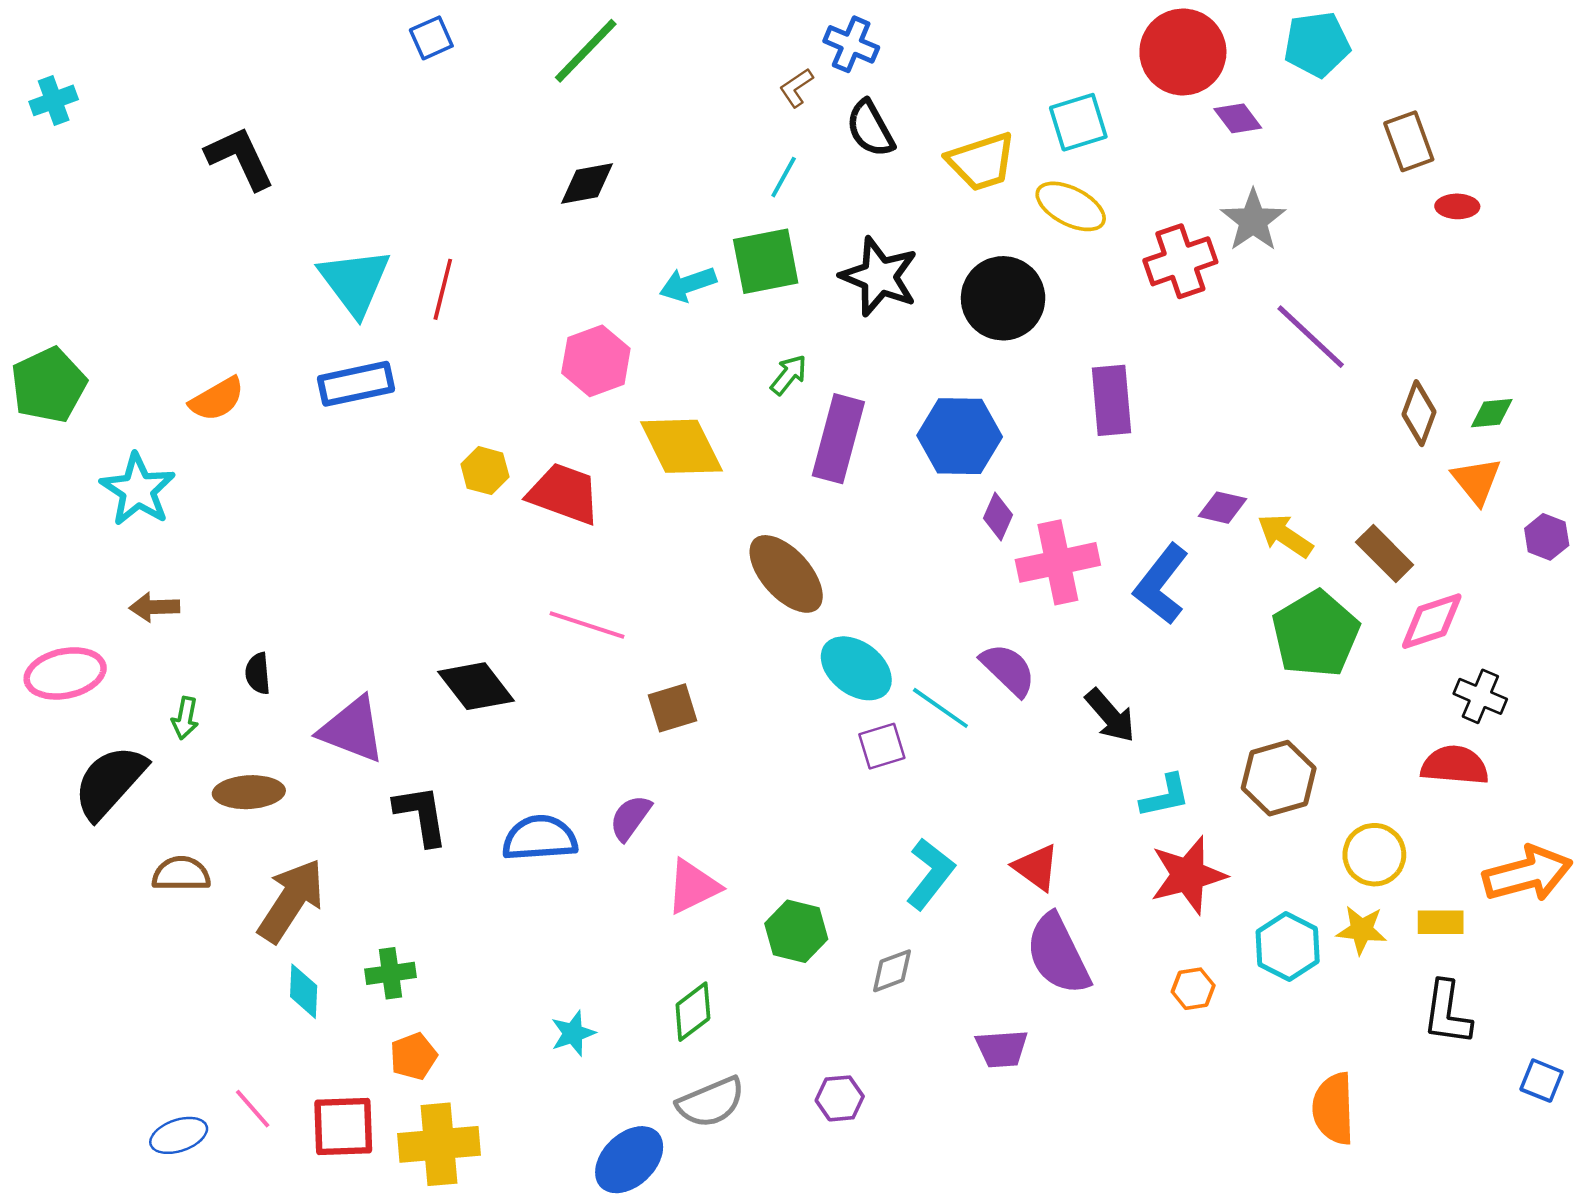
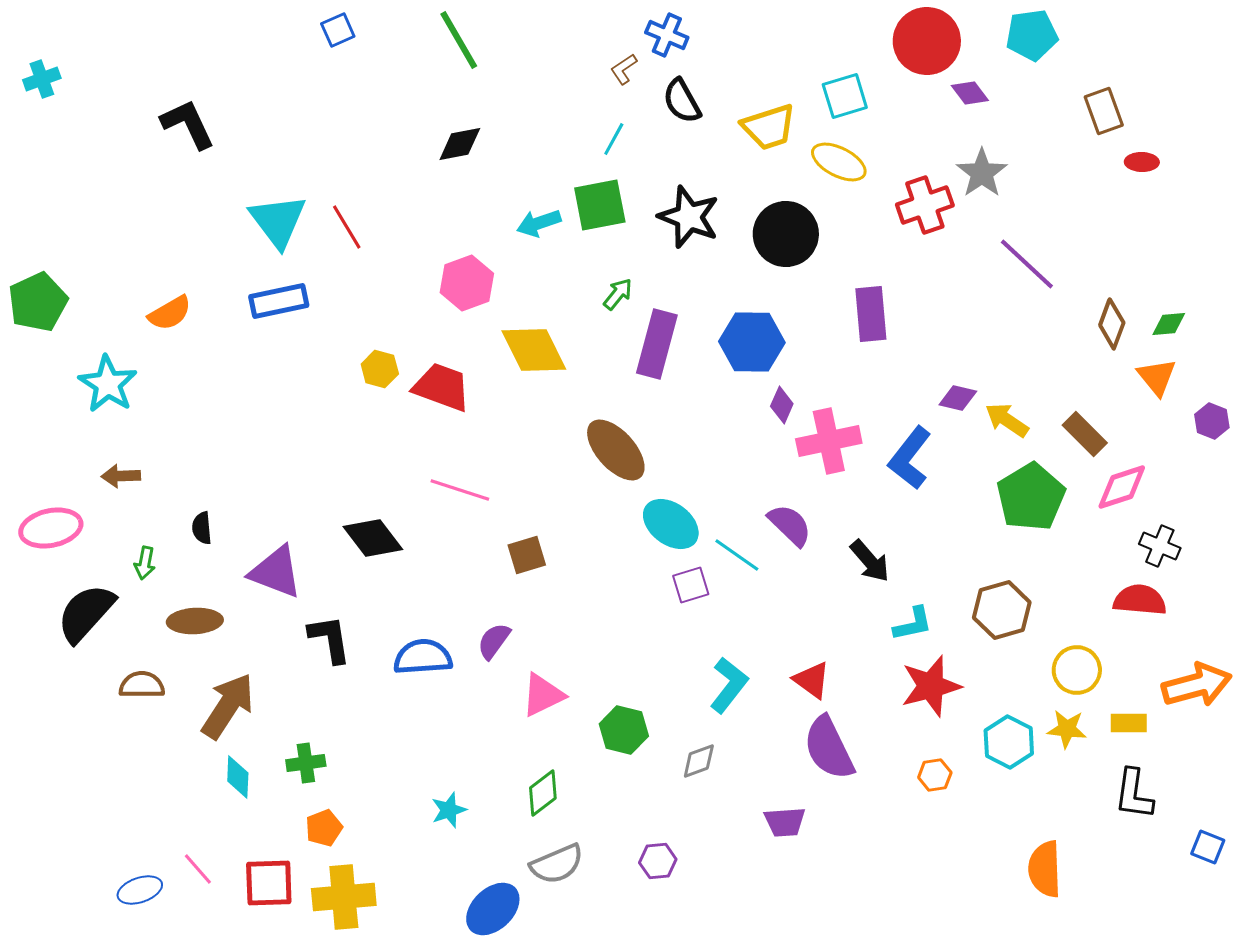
green line: (586, 51) -> (459, 40), turned -74
red line: (443, 289) -> (347, 227), turned -45

